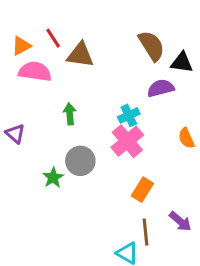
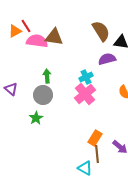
red line: (53, 38) -> (26, 26), moved
pink semicircle: (35, 71) -> (37, 41), moved
gray circle: (80, 161) -> (43, 95), moved
orange rectangle: (142, 190) -> (95, 138), moved

